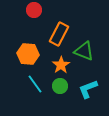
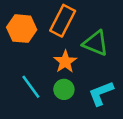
orange hexagon: (28, 54) -> (22, 29), moved

